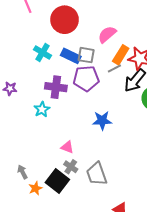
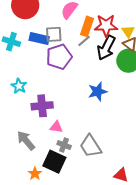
purple cross: (56, 87) -> (42, 106), moved
cyan star: (42, 109) -> (19, 86), moved
blue star: (102, 120) -> (98, 92), moved
gray arrow: (22, 172) -> (26, 141), moved, size x1.5

